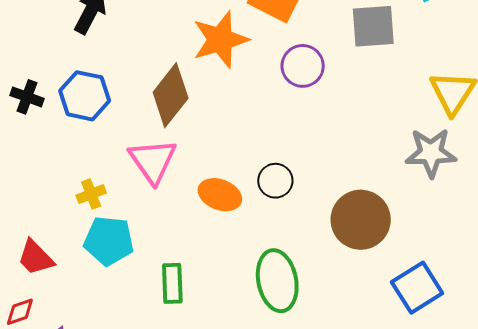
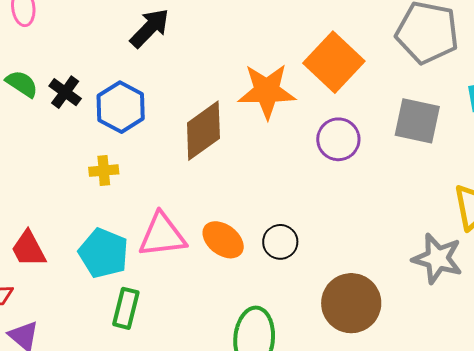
pink triangle: (153, 161) -> (162, 235), moved, turned 42
yellow cross: (91, 194) -> (104, 171), moved
green rectangle: (172, 283) -> (126, 308), moved

